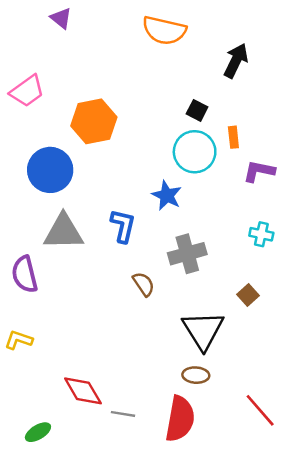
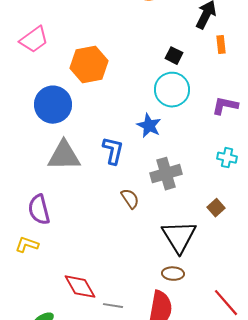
orange rectangle: (233, 137) -> (221, 45), moved
purple semicircle: (25, 274) -> (39, 210), moved

